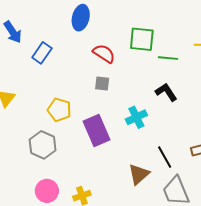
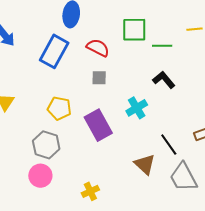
blue rectangle: (42, 53) -> (54, 51), moved, size x1.5
brown triangle: (139, 174) -> (145, 164), turned -30
pink circle: (47, 191) -> (40, 176), moved

